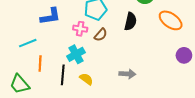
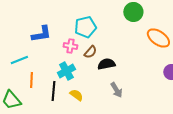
black semicircle: (131, 21) -> (106, 64), moved, turned -114
gray arrow: (127, 74) -> (116, 90), turned 56

